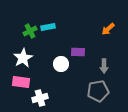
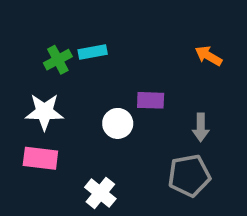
orange arrow: (108, 29) -> (208, 56), turned 72
white star: (23, 58) -> (44, 112), turned 30
white cross: (40, 98) -> (100, 193), moved, turned -35

